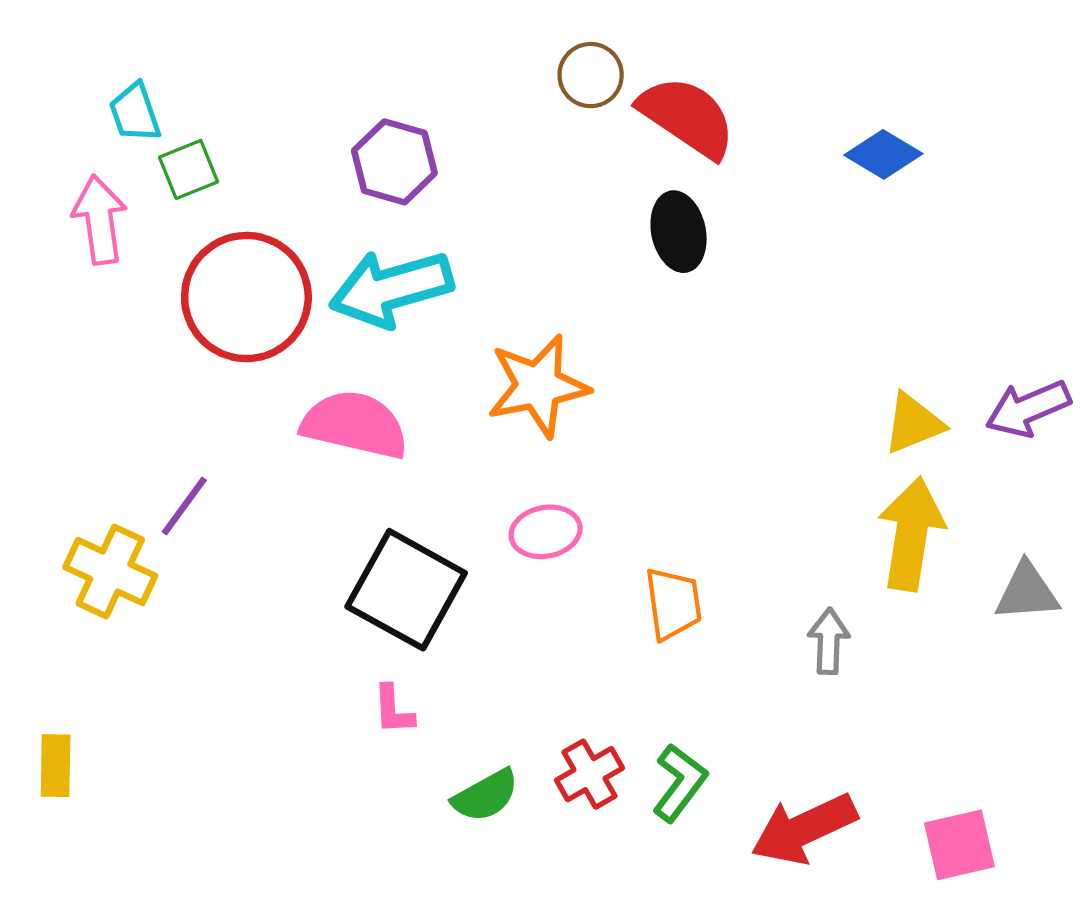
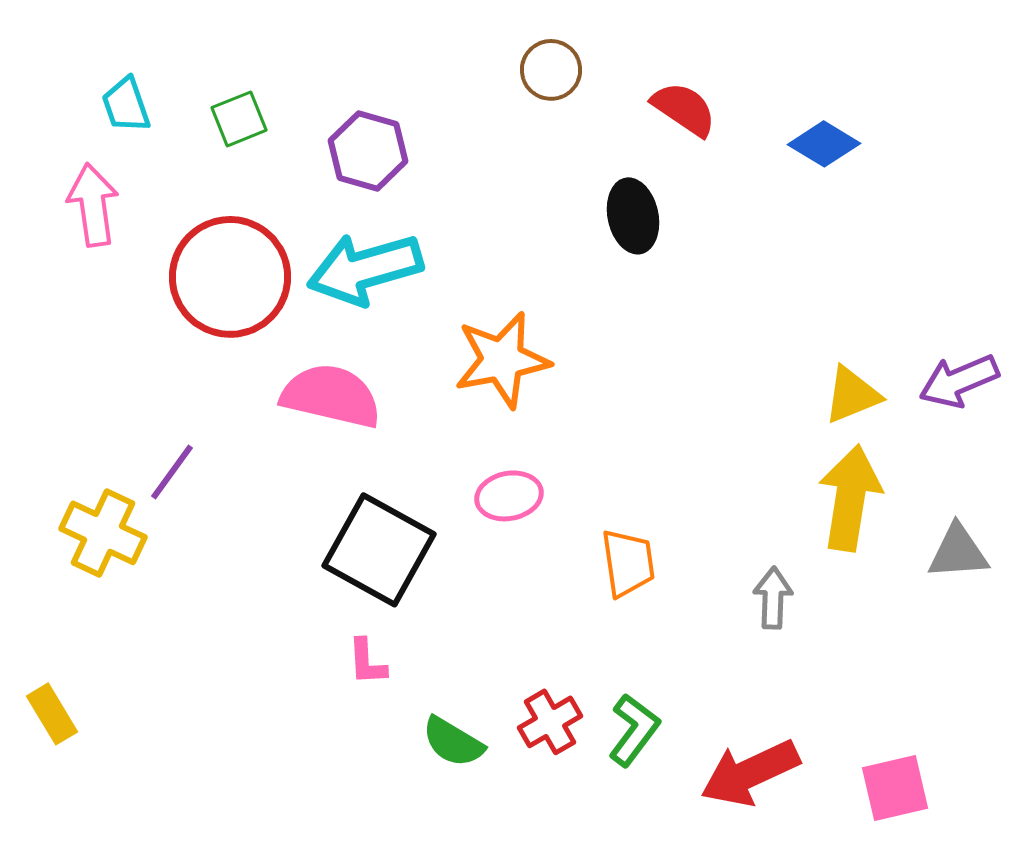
red semicircle: (687, 117) -> (684, 109), moved, size x0.7
green square: (189, 169) -> (239, 119), moved
yellow rectangle: (56, 766) -> (52, 714), turned -32
green semicircle: (486, 796) -> (453, 742), turned 60

